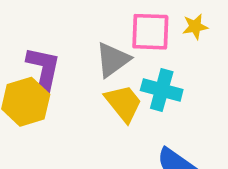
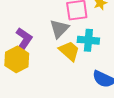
purple L-shape: (43, 70) -> (23, 41), turned 32

